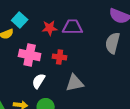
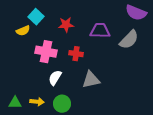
purple trapezoid: (73, 27) -> (100, 31), moved
gray semicircle: (113, 43) -> (129, 40), turned -150

